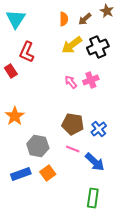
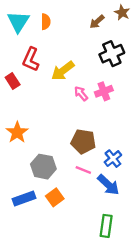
orange semicircle: (64, 19) -> (46, 22), moved
yellow arrow: (72, 45) -> (63, 71), moved
blue cross: (99, 129) -> (113, 159), moved

